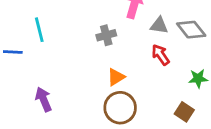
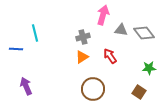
red arrow: (161, 55) -> (110, 56), moved
orange triangle: (116, 77) -> (82, 57), moved
purple arrow: (43, 99) -> (26, 86), moved

